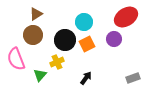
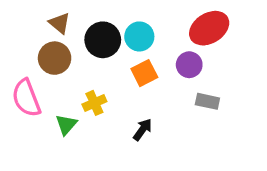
brown triangle: (36, 14) -> (60, 23), turned -48
black circle: (65, 40) -> (103, 40), moved
gray rectangle: (133, 78) -> (207, 101), moved, turned 32

